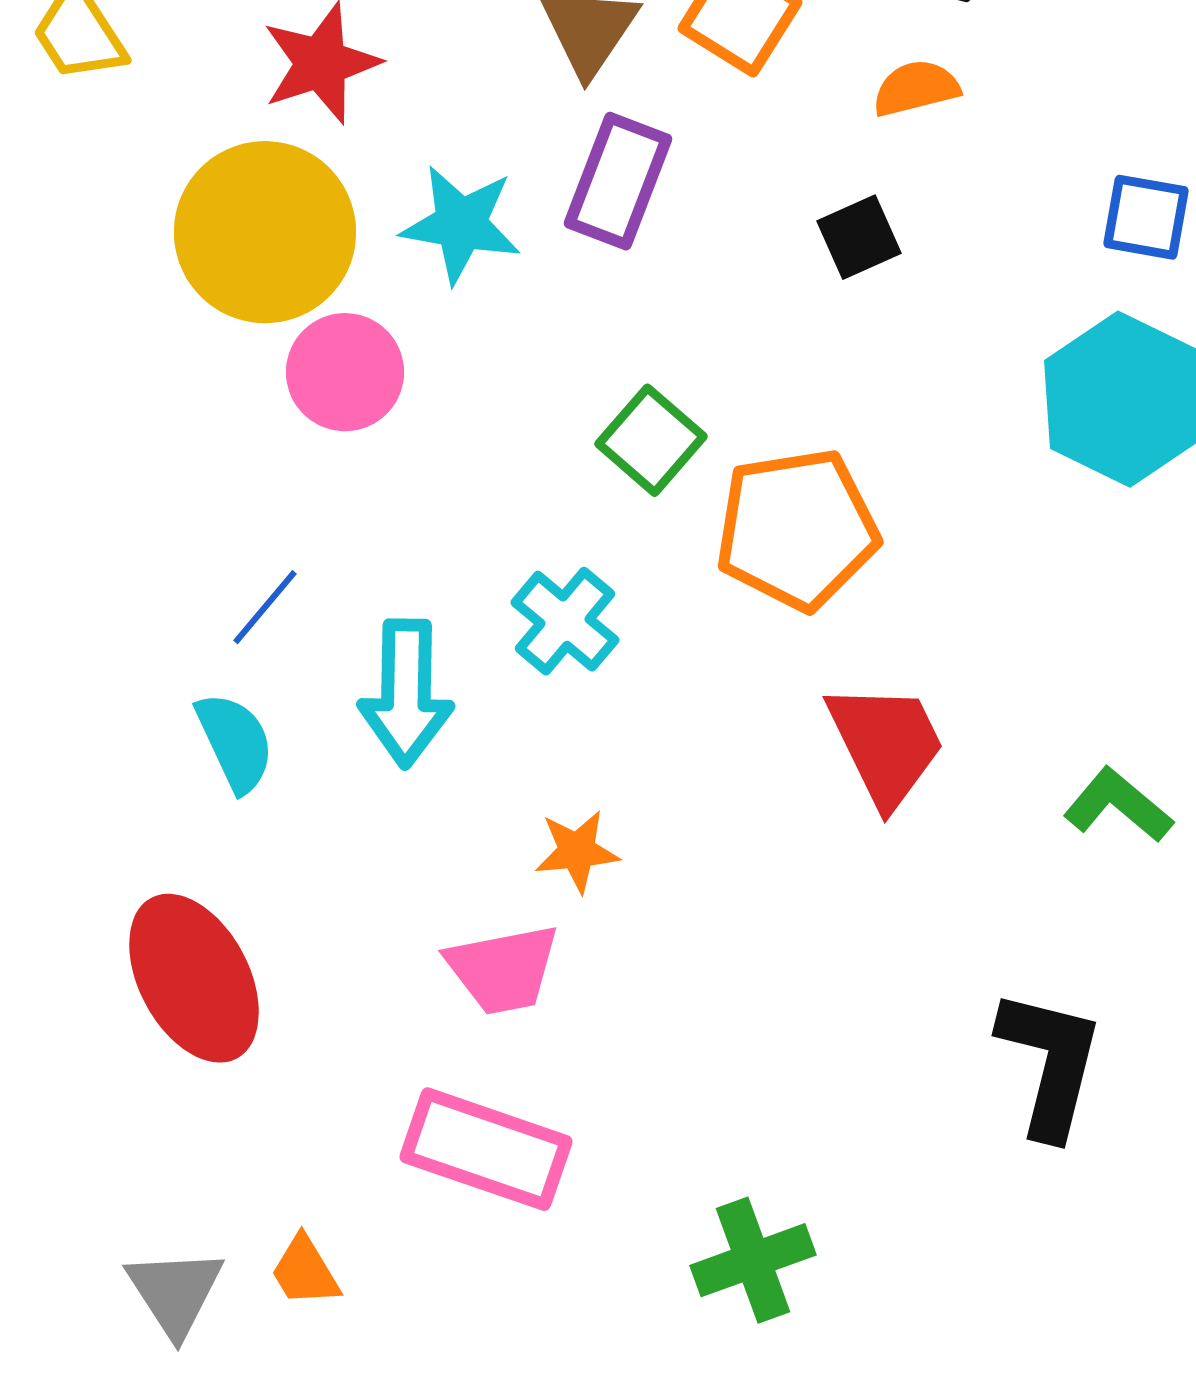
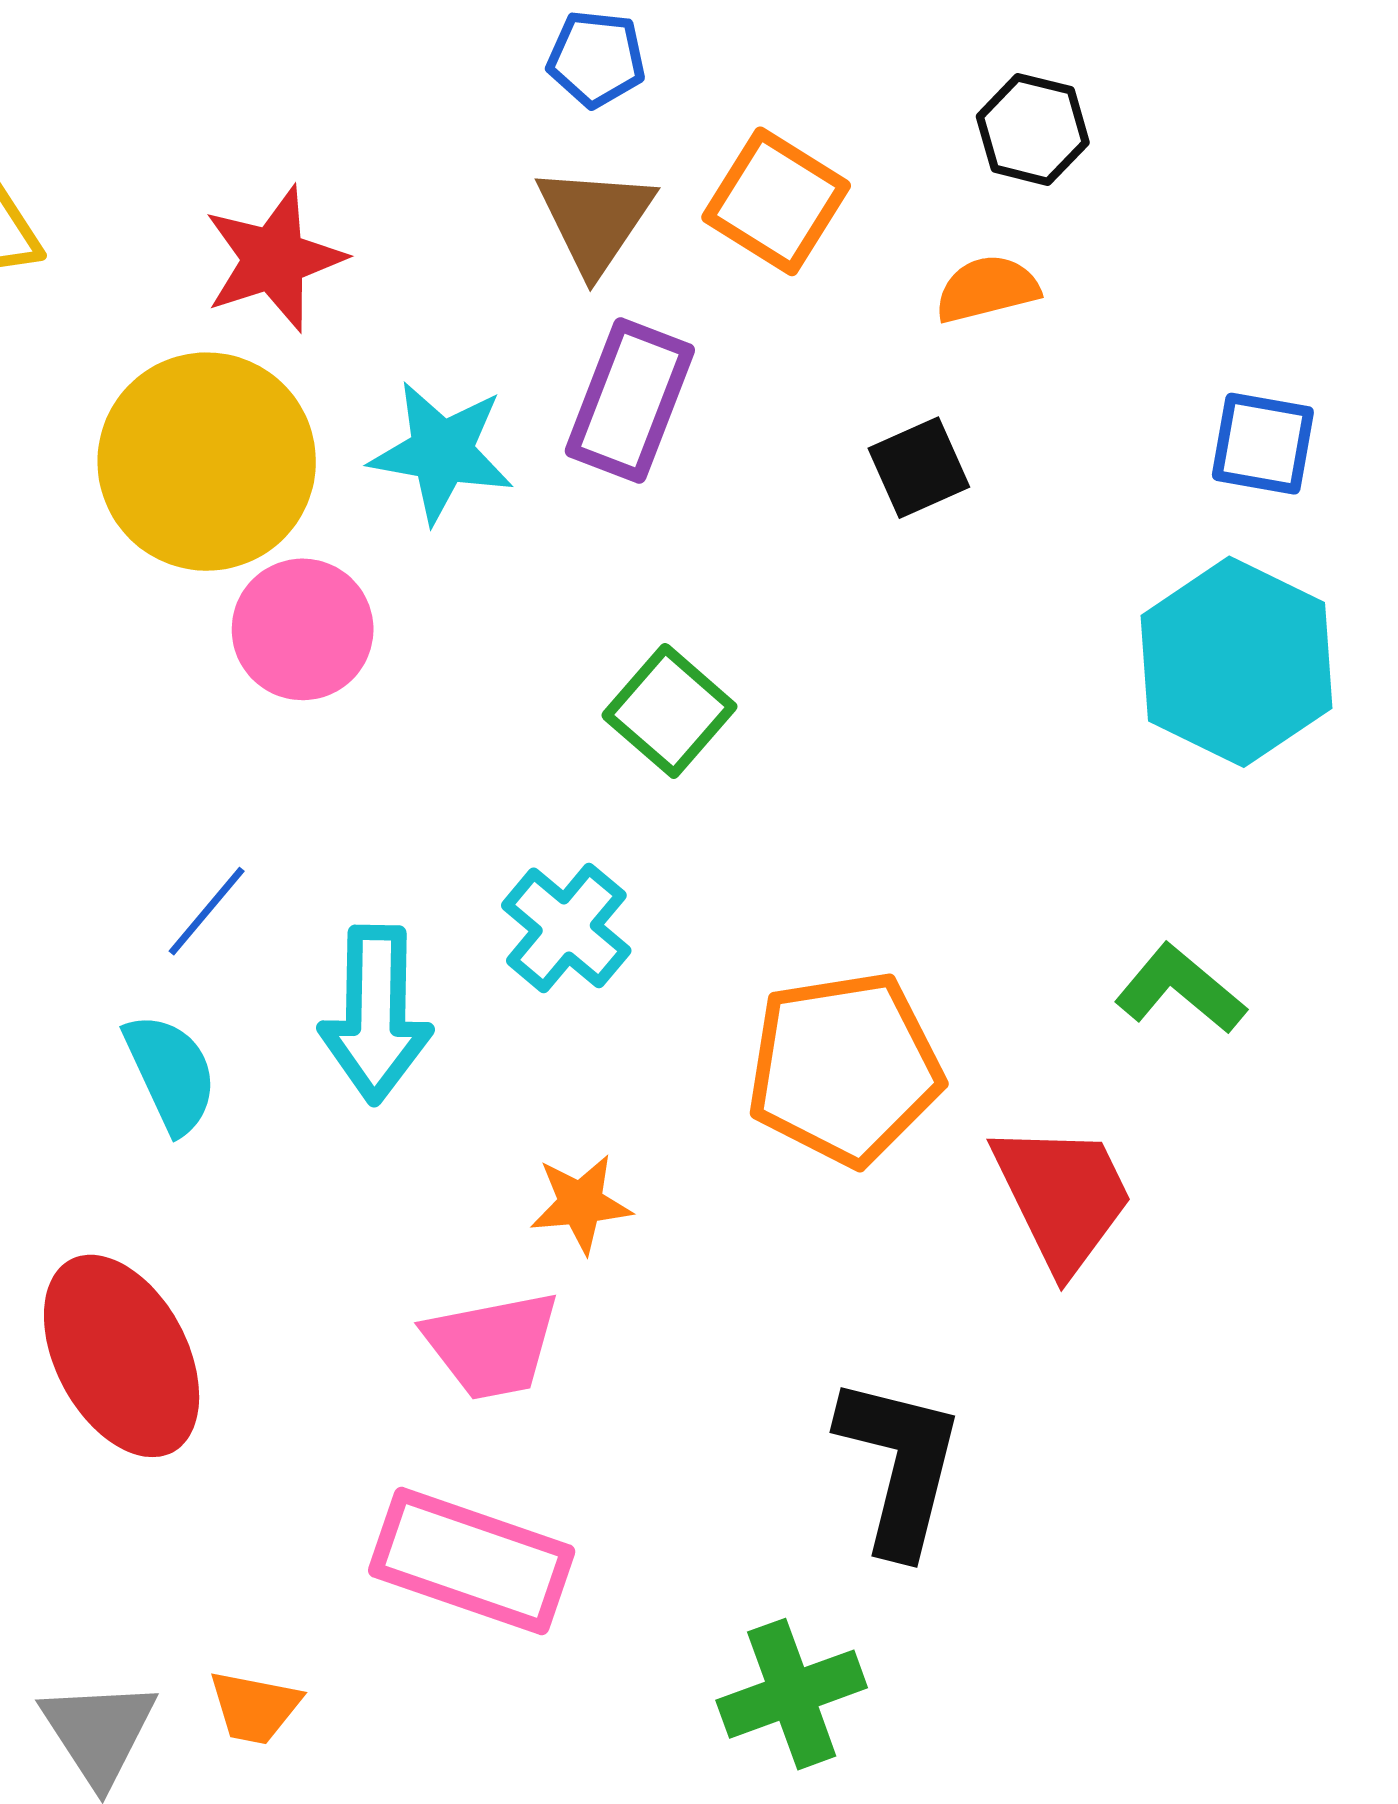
orange pentagon: (797, 529) -> (844, 1068), moved
red trapezoid: (886, 744) -> (1063, 1196), moved
green L-shape: (1118, 805) -> (1180, 989), moved
black L-shape: (1050, 1063) -> (900, 1465), moved
orange trapezoid: (305, 1271) -> (255, 1707), turned -48

